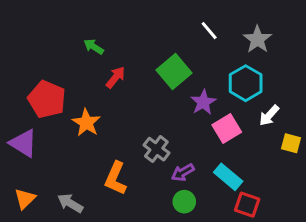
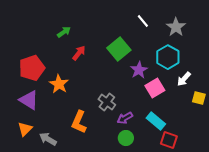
green arrow: (94, 47) -> (64, 32), turned 112
red pentagon: (47, 99) -> (32, 68), turned 30
purple triangle: (23, 143) -> (29, 100), moved
orange triangle: (25, 199) -> (25, 129), moved

